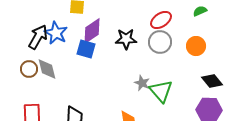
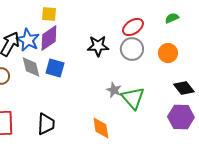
purple diamond: (92, 31) -> (49, 38), moved
blue square: (86, 49) -> (55, 68), moved
gray diamond: (47, 69) -> (31, 67), moved

